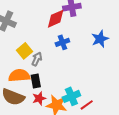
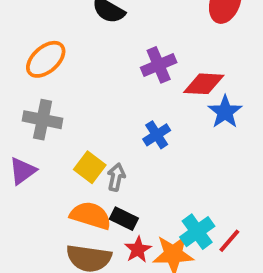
red diamond: (56, 19) -> (204, 84), moved, turned 40
orange semicircle: (19, 75) -> (91, 215), turned 35
black rectangle: (36, 81) -> (124, 219), turned -40

